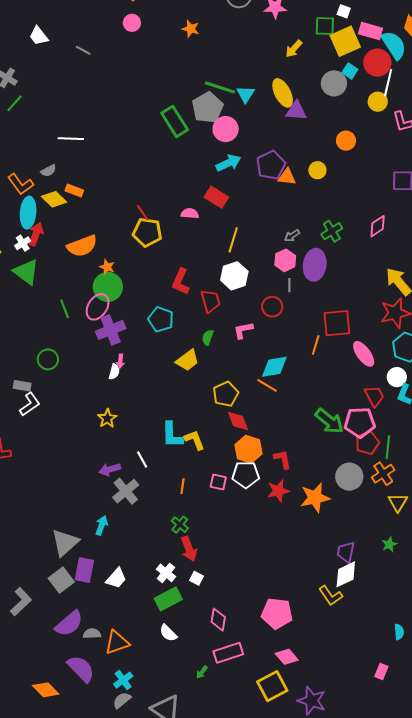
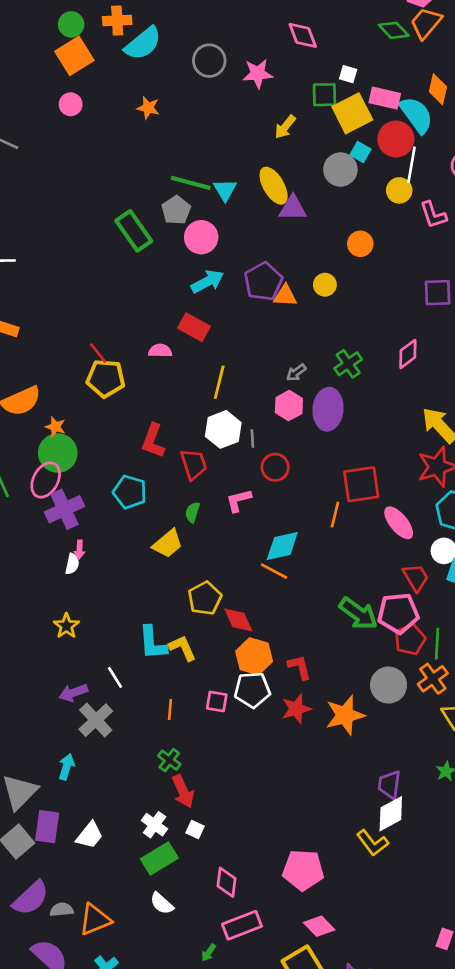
gray pentagon: (208, 108) -> (176, 210), size x0.7
gray line: (289, 285) -> (252, 439), moved
yellow pentagon: (226, 394) -> (205, 598), moved

